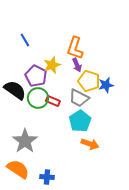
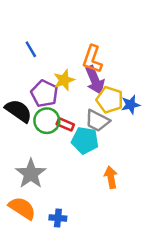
purple arrow: (77, 65) -> (95, 80), size x1.6
cyan pentagon: (80, 121) -> (85, 140), moved, turned -30
orange arrow: (90, 144) -> (111, 177), turned -120

